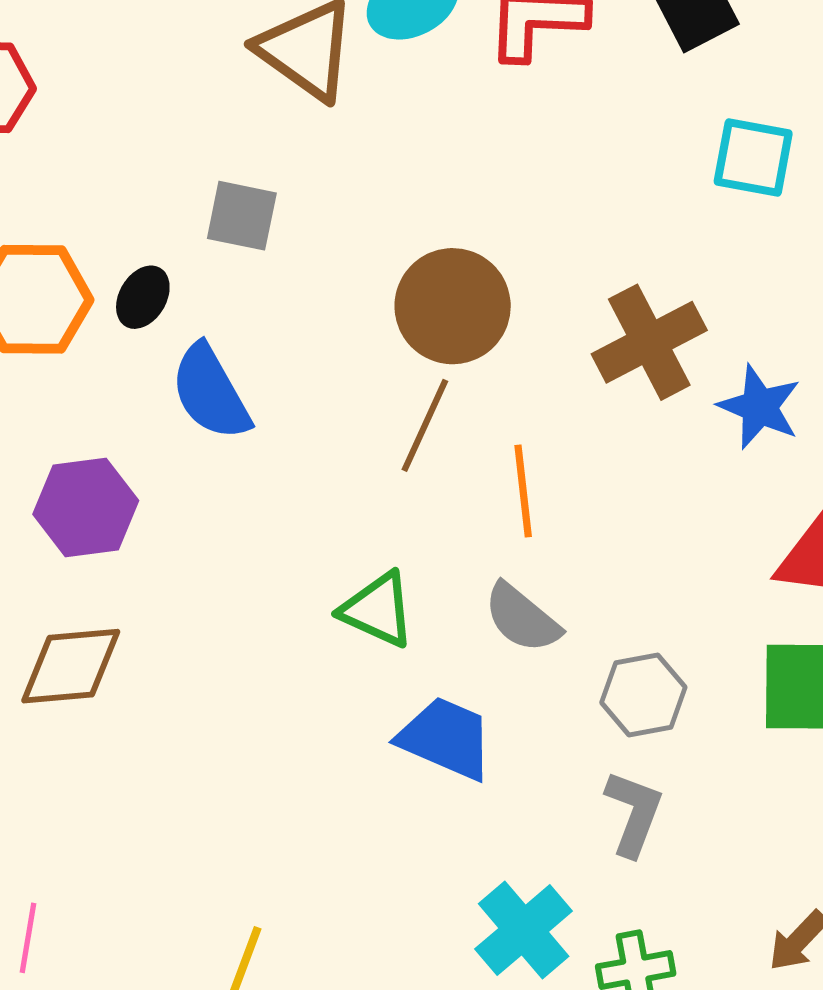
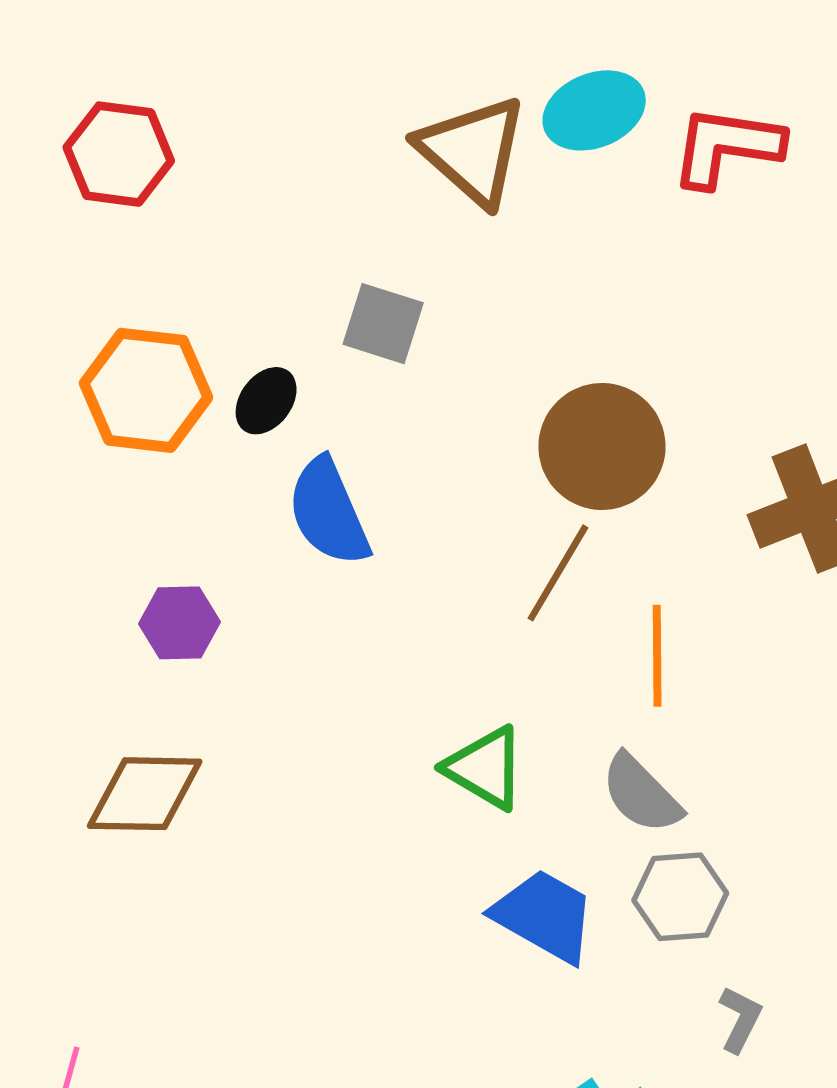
purple hexagon: (86, 507) -> (180, 623), size x0.7
gray hexagon: (643, 695) -> (680, 897), moved
gray L-shape: (634, 813) -> (740, 1019), size x0.7

